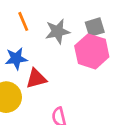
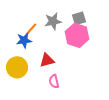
orange line: (23, 21) -> (31, 29), moved, turned 64
red triangle: (36, 79) -> (47, 60), moved

